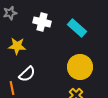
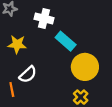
cyan rectangle: (77, 28) -> (66, 41), moved

